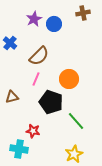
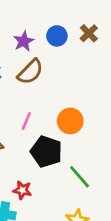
brown cross: (83, 13) -> (89, 33), turned -32
blue circle: (54, 24) -> (57, 36), moved
brown semicircle: (39, 56) -> (30, 72), moved

